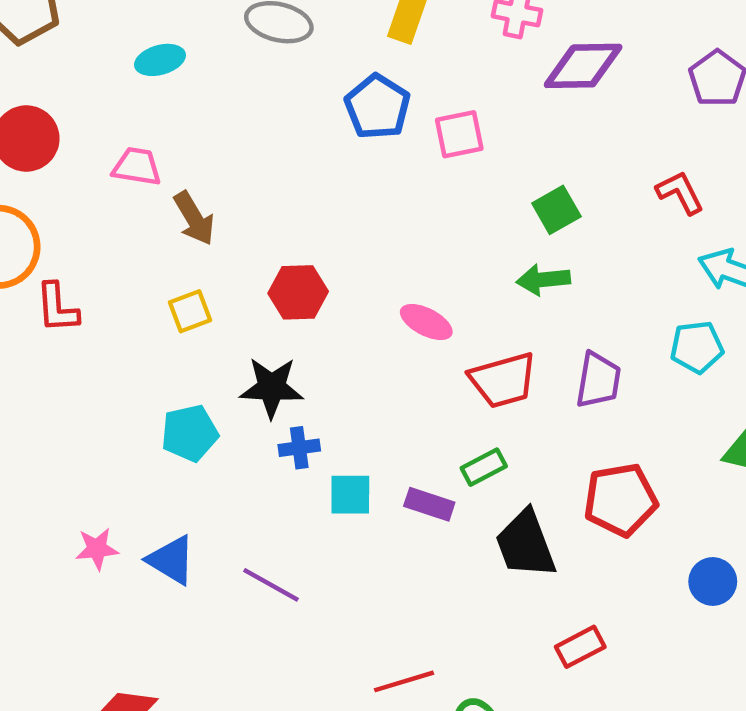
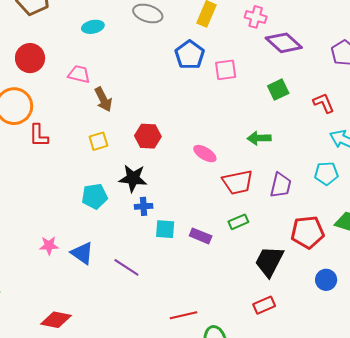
purple diamond: (583, 66) -> (284, 43), turned 39
green square: (556, 210) -> (278, 90), moved
green rectangle: (484, 467) -> (238, 222), moved
red pentagon: (621, 500) -> (308, 232), moved
black trapezoid: (525, 544) -> (269, 261), moved, turned 44

